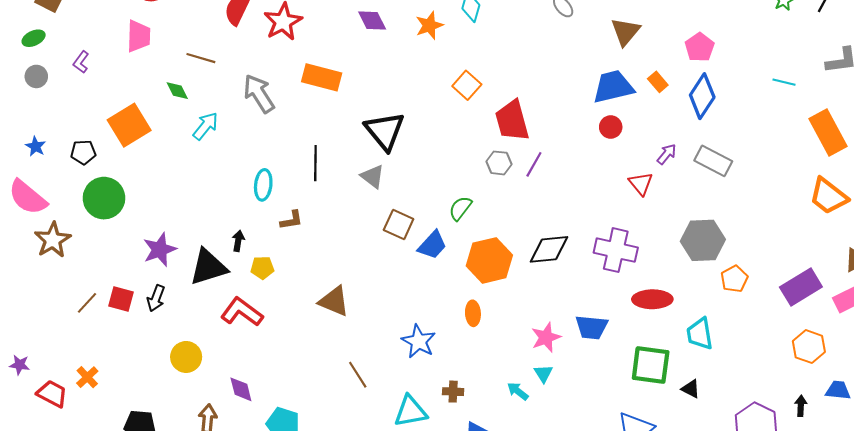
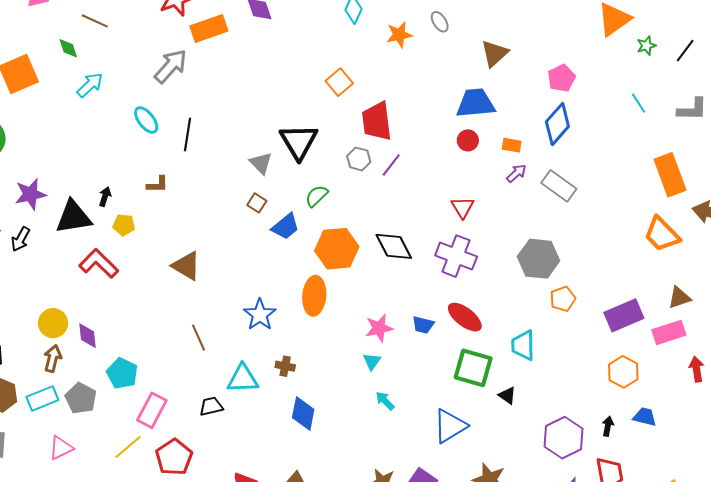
orange star: (429, 25) -> (399, 35), moved
orange rectangle: (322, 77) -> (209, 29), moved, turned -42
orange rectangle: (658, 82) -> (512, 145), moved, turned -48
cyan line: (784, 82) -> (639, 103), moved, turned 35
gray arrow: (259, 94) -> (171, 66), moved, turned 66
black triangle: (385, 131) -> (299, 142), moved
gray triangle: (373, 176) -> (261, 163), moved
red triangle: (641, 184) -> (463, 207), moved
cyan ellipse: (263, 185) -> (146, 120), moved, turned -52
brown square: (399, 224) -> (257, 203), size x0.7
black diamond: (549, 249) -> (394, 246), turned 60
red ellipse: (652, 299) -> (465, 317), moved, turned 30
orange ellipse: (473, 313) -> (314, 296), size x1.6
blue trapezoid: (592, 327) -> (423, 325), size x0.7
yellow circle: (186, 357) -> (53, 323), moved
cyan arrow: (518, 391) -> (385, 401), moved

